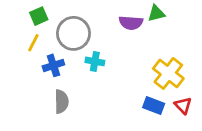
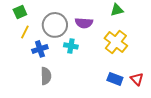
green square: (39, 16) -> (20, 12), moved
purple semicircle: (131, 23) -> (84, 23), moved
yellow cross: (168, 73) -> (116, 42), moved

